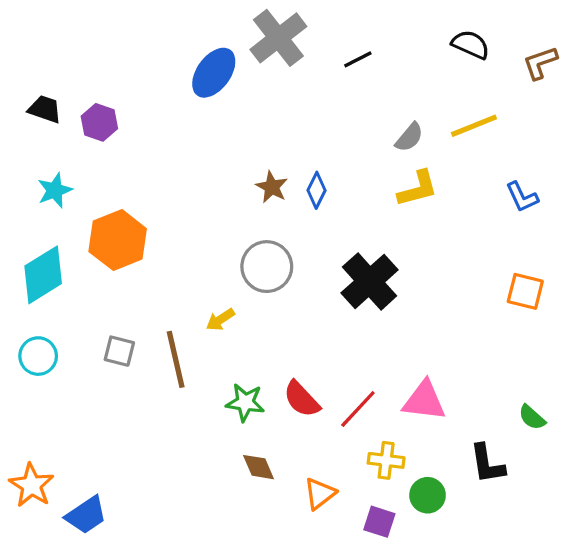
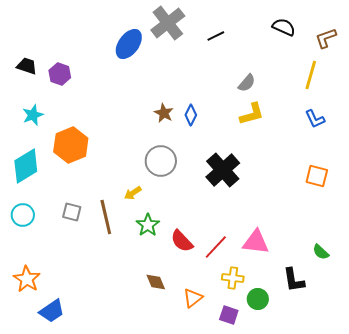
yellow line: (474, 126) -> (311, 75), moved, turned -52
green star: (245, 402) -> (148, 225), moved, turned 30
orange star: (31, 485) -> (27, 279), moved

